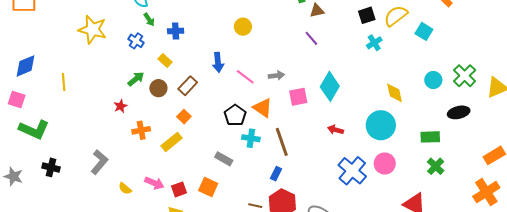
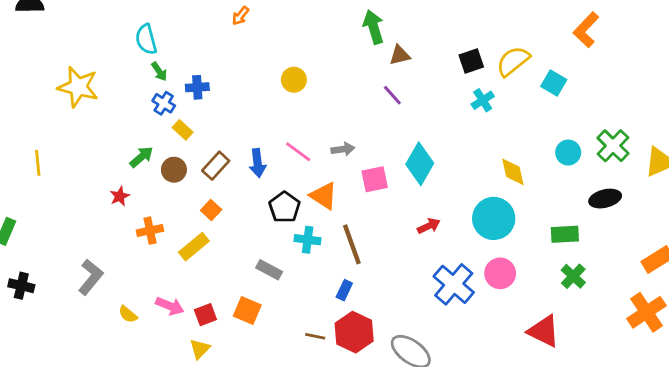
blue cross: (136, 41) -> (164, 103), moved
blue arrow: (218, 62) -> (258, 163), moved
red arrow: (335, 130) -> (429, 226), turned 140

